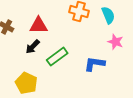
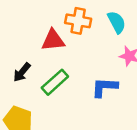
red triangle: (39, 25) -> (53, 40), moved

